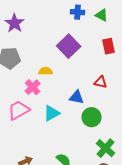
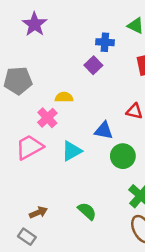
blue cross: (78, 12) -> (105, 42), moved
purple star: (15, 23) -> (35, 24), moved
purple square: (69, 46) -> (93, 65), size x0.6

